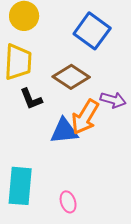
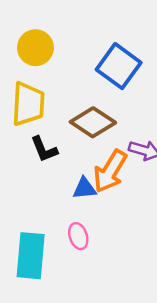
blue triangle: (64, 131) -> (84, 188), size x0.7
pink ellipse: (68, 202) -> (78, 236), moved

